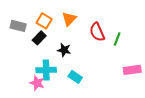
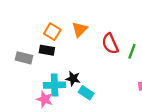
gray rectangle: (18, 26) -> (24, 58), moved
black rectangle: (39, 38) -> (47, 50), turned 56
black star: (64, 50) -> (73, 79), moved

